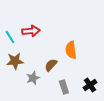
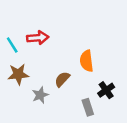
black cross: (90, 85) -> (106, 90), moved
gray rectangle: (64, 87) -> (88, 107), moved

